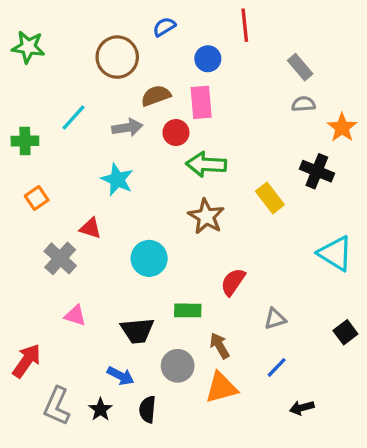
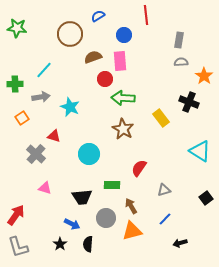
gray rectangle: (300, 67) -> (179, 40), turned 49
gray arrow: (127, 128) -> (41, 97), moved
gray L-shape: (57, 406) -> (18, 247), moved, turned -40

